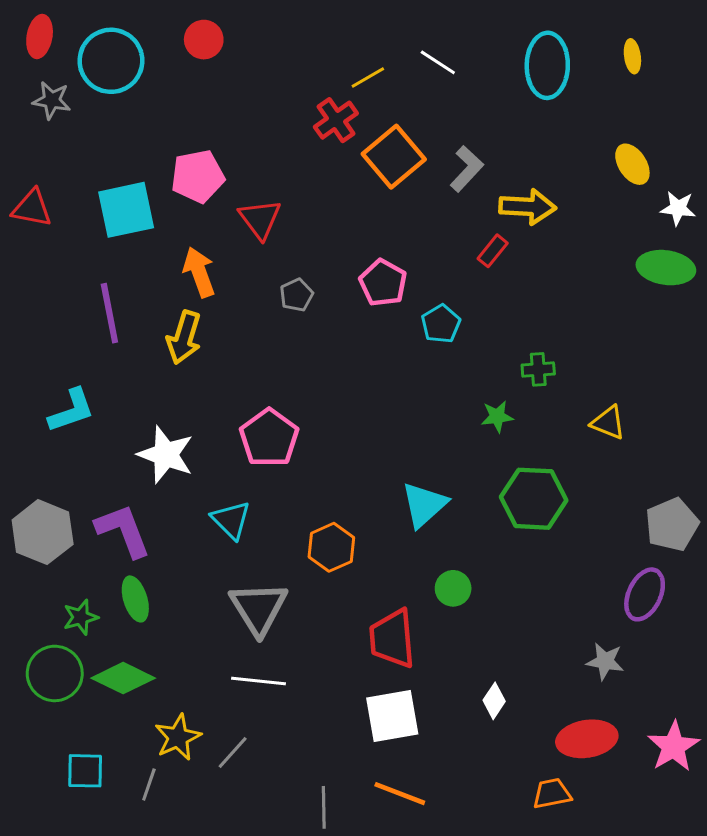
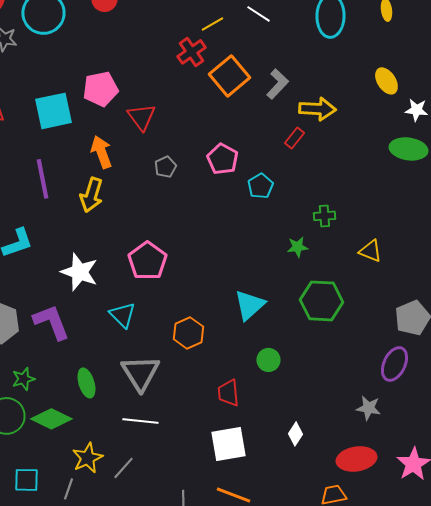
green ellipse: (135, 599) -> (86, 383), moved
red trapezoid: (392, 639) -> (228, 393), size x0.7

